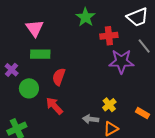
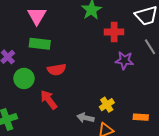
purple star: (121, 61) -> (124, 60), size x0.7
red semicircle: (59, 77) -> (57, 70), turned -126
orange rectangle: (143, 113) -> (141, 117), turned -32

